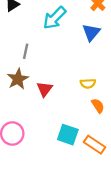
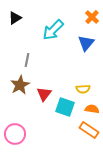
orange semicircle: (98, 106) -> (92, 109), turned -48
cyan square: (68, 135) -> (65, 107), moved
orange rectangle: (95, 145) -> (89, 130), moved

